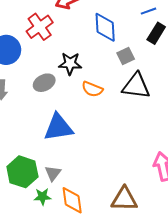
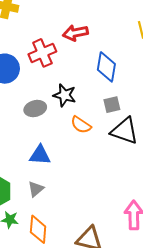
gray square: (126, 56) -> (112, 105), moved
blue triangle: (58, 127) -> (40, 155), size x0.7
gray triangle: (53, 173) -> (36, 189), moved

